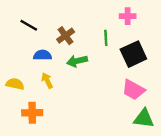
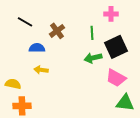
green arrow: (77, 61) -> (93, 58), moved
yellow arrow: (47, 81) -> (41, 70), turned -56
yellow semicircle: (15, 84) -> (13, 84), moved
orange cross: (32, 113) -> (22, 106), moved

